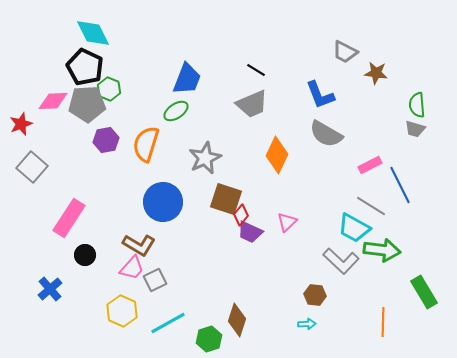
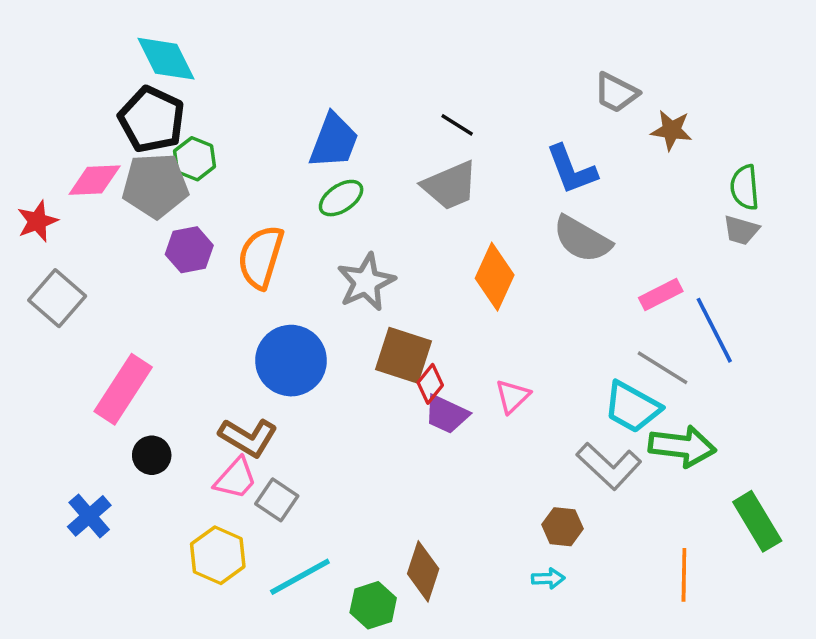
green ellipse: (176, 111) -> (341, 198), moved
gray square: (155, 280) -> (277, 500), turned -30

